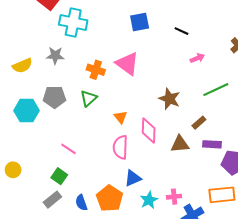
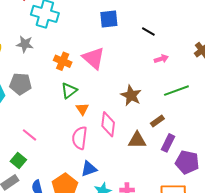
green triangle: (89, 98) -> (69, 91), moved
purple rectangle: (212, 144) -> (168, 143), turned -72

